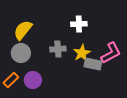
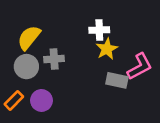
gray cross: (58, 49) -> (54, 59), moved
yellow star: (82, 53) -> (107, 49), moved

